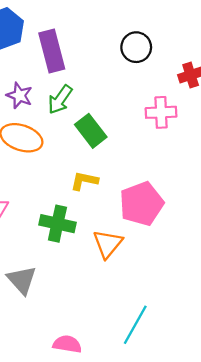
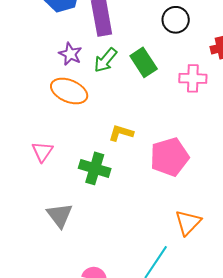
green rectangle: (91, 131) -> (144, 62), moved
orange triangle: (108, 244) -> (188, 223), moved

